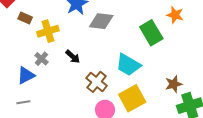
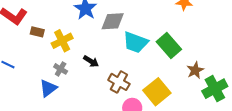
green rectangle: (151, 33) -> (169, 45), moved
cyan trapezoid: (128, 65) -> (136, 42), moved

